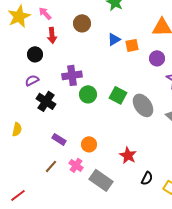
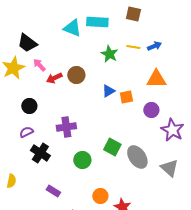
red arrow: (52, 35) -> (54, 78), moved, turned 70
green circle: (88, 94) -> (82, 160), moved
orange circle: (89, 144) -> (100, 196), moved

